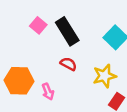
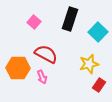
black rectangle: (67, 31) -> (70, 19), moved, turned 50
red semicircle: (68, 64) -> (46, 54), moved, size x1.6

